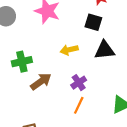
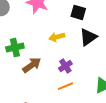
black triangle: (104, 50) -> (88, 37), turned -30
orange line: (79, 105) -> (65, 86), turned 42

